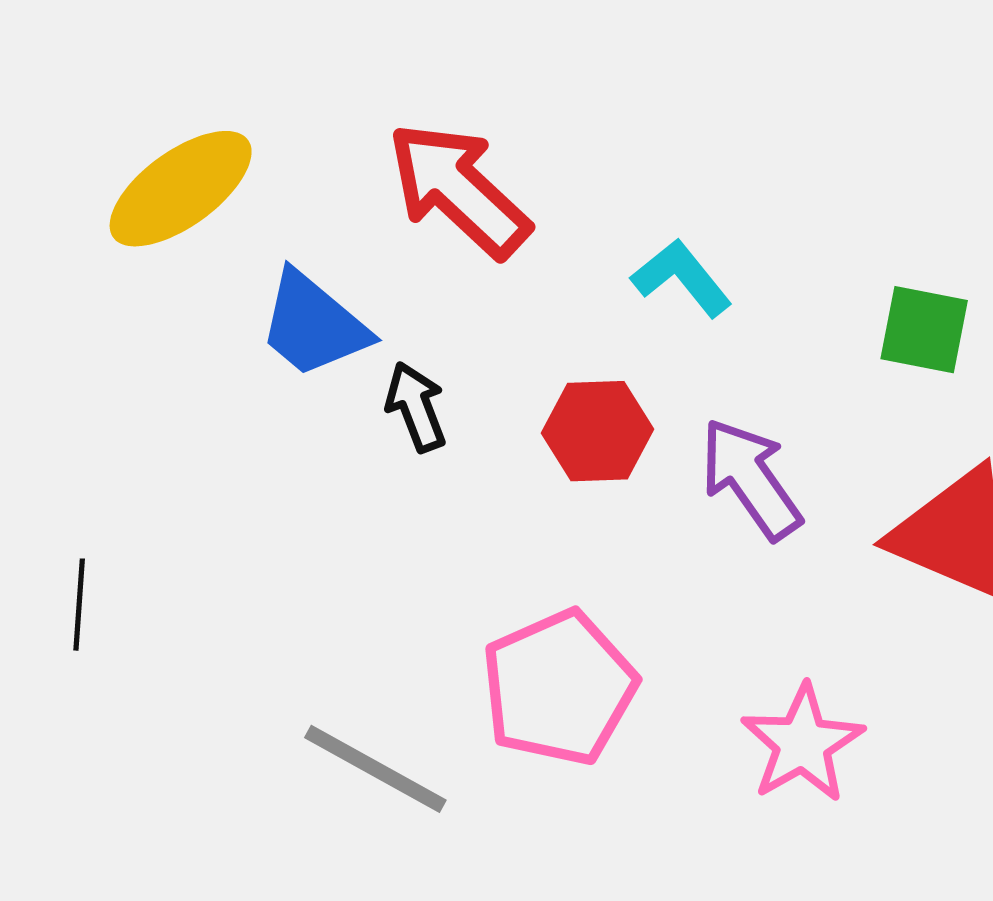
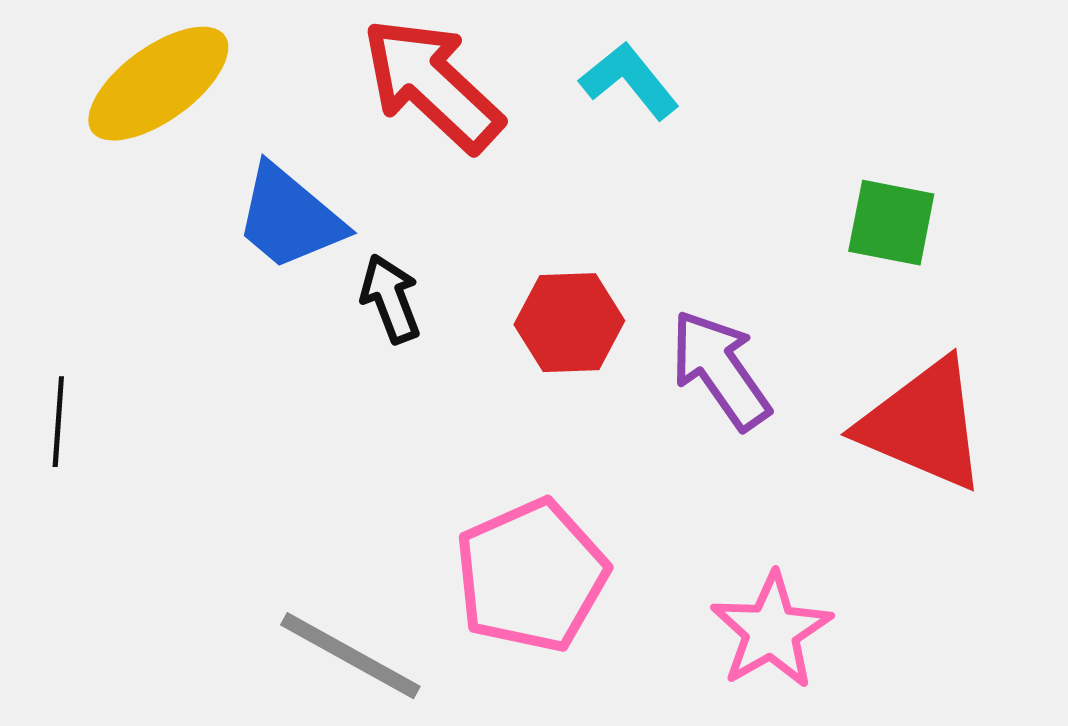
cyan L-shape: (682, 278) -> (629, 81), moved
black line: (79, 605) -> (58, 422), moved

